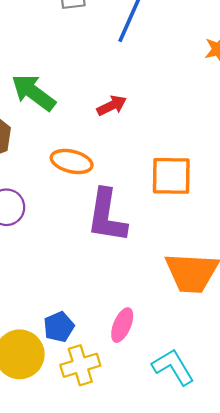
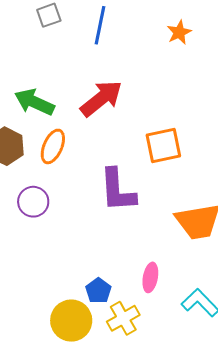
red arrow: (112, 106) -> (101, 98), size x1.8
orange ellipse: (72, 161) -> (53, 146), moved, turned -68

